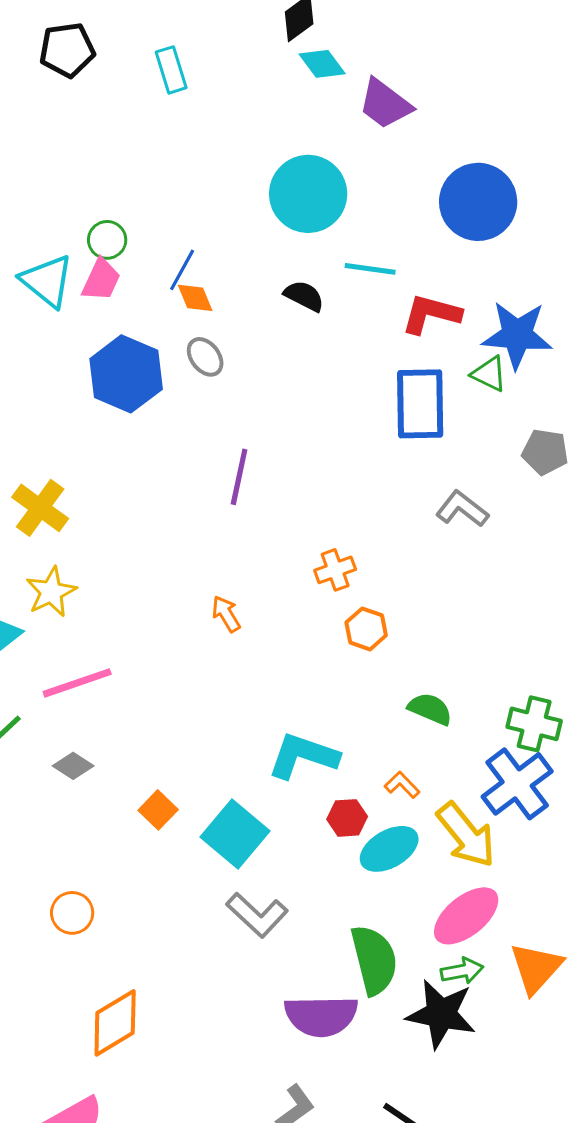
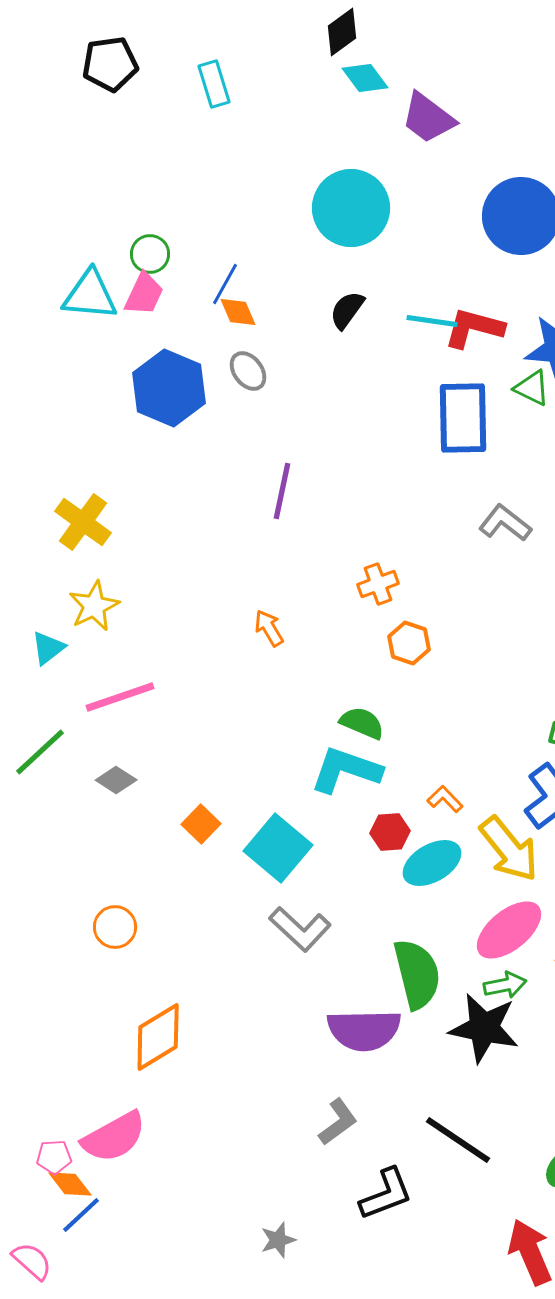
cyan line: (370, 269) -> (432, 321), moved
cyan triangle: (47, 281) -> (90, 295), turned -34
black semicircle: (304, 296) -> (347, 310), turned -81
green semicircle: (430, 709) -> (362, 723), moved

